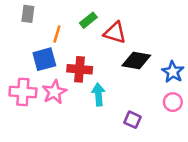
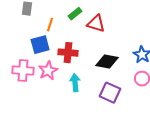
black diamond: (136, 60) -> (107, 62), moved
cyan arrow: (98, 94) -> (75, 83), moved
purple square: (133, 120) -> (110, 93), size x1.5

